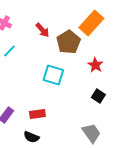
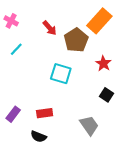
gray trapezoid: (91, 133) -> (89, 125), moved

